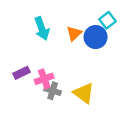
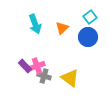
blue circle: (96, 37) -> (88, 37), moved
purple rectangle: (21, 73) -> (25, 66), moved, turned 72

